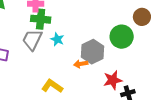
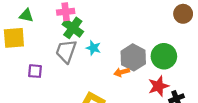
green cross: (41, 19) -> (73, 28), turned 36
green circle: (122, 37) -> (164, 56), moved

